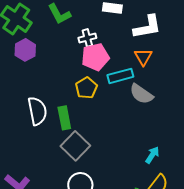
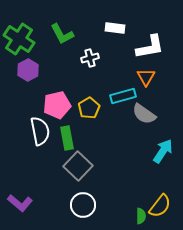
pink pentagon: (95, 57) -> (57, 105), moved
cyan arrow: (152, 155) -> (163, 151), moved, size x1.4

